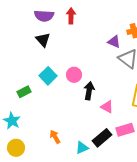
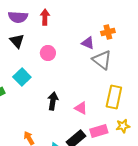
pink circle: (74, 75) -> (48, 53), moved
black arrow: (89, 91) -> (53, 101), moved

